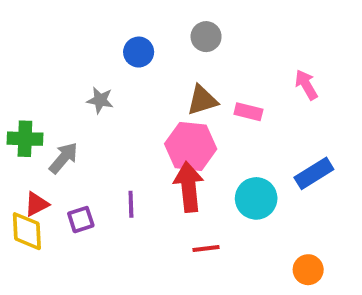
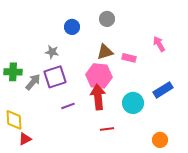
red triangle: (37, 204) -> (25, 139), moved
purple line: (131, 204) -> (68, 106), turned 72
purple square: (81, 220) -> (55, 77), moved, size x1.6

